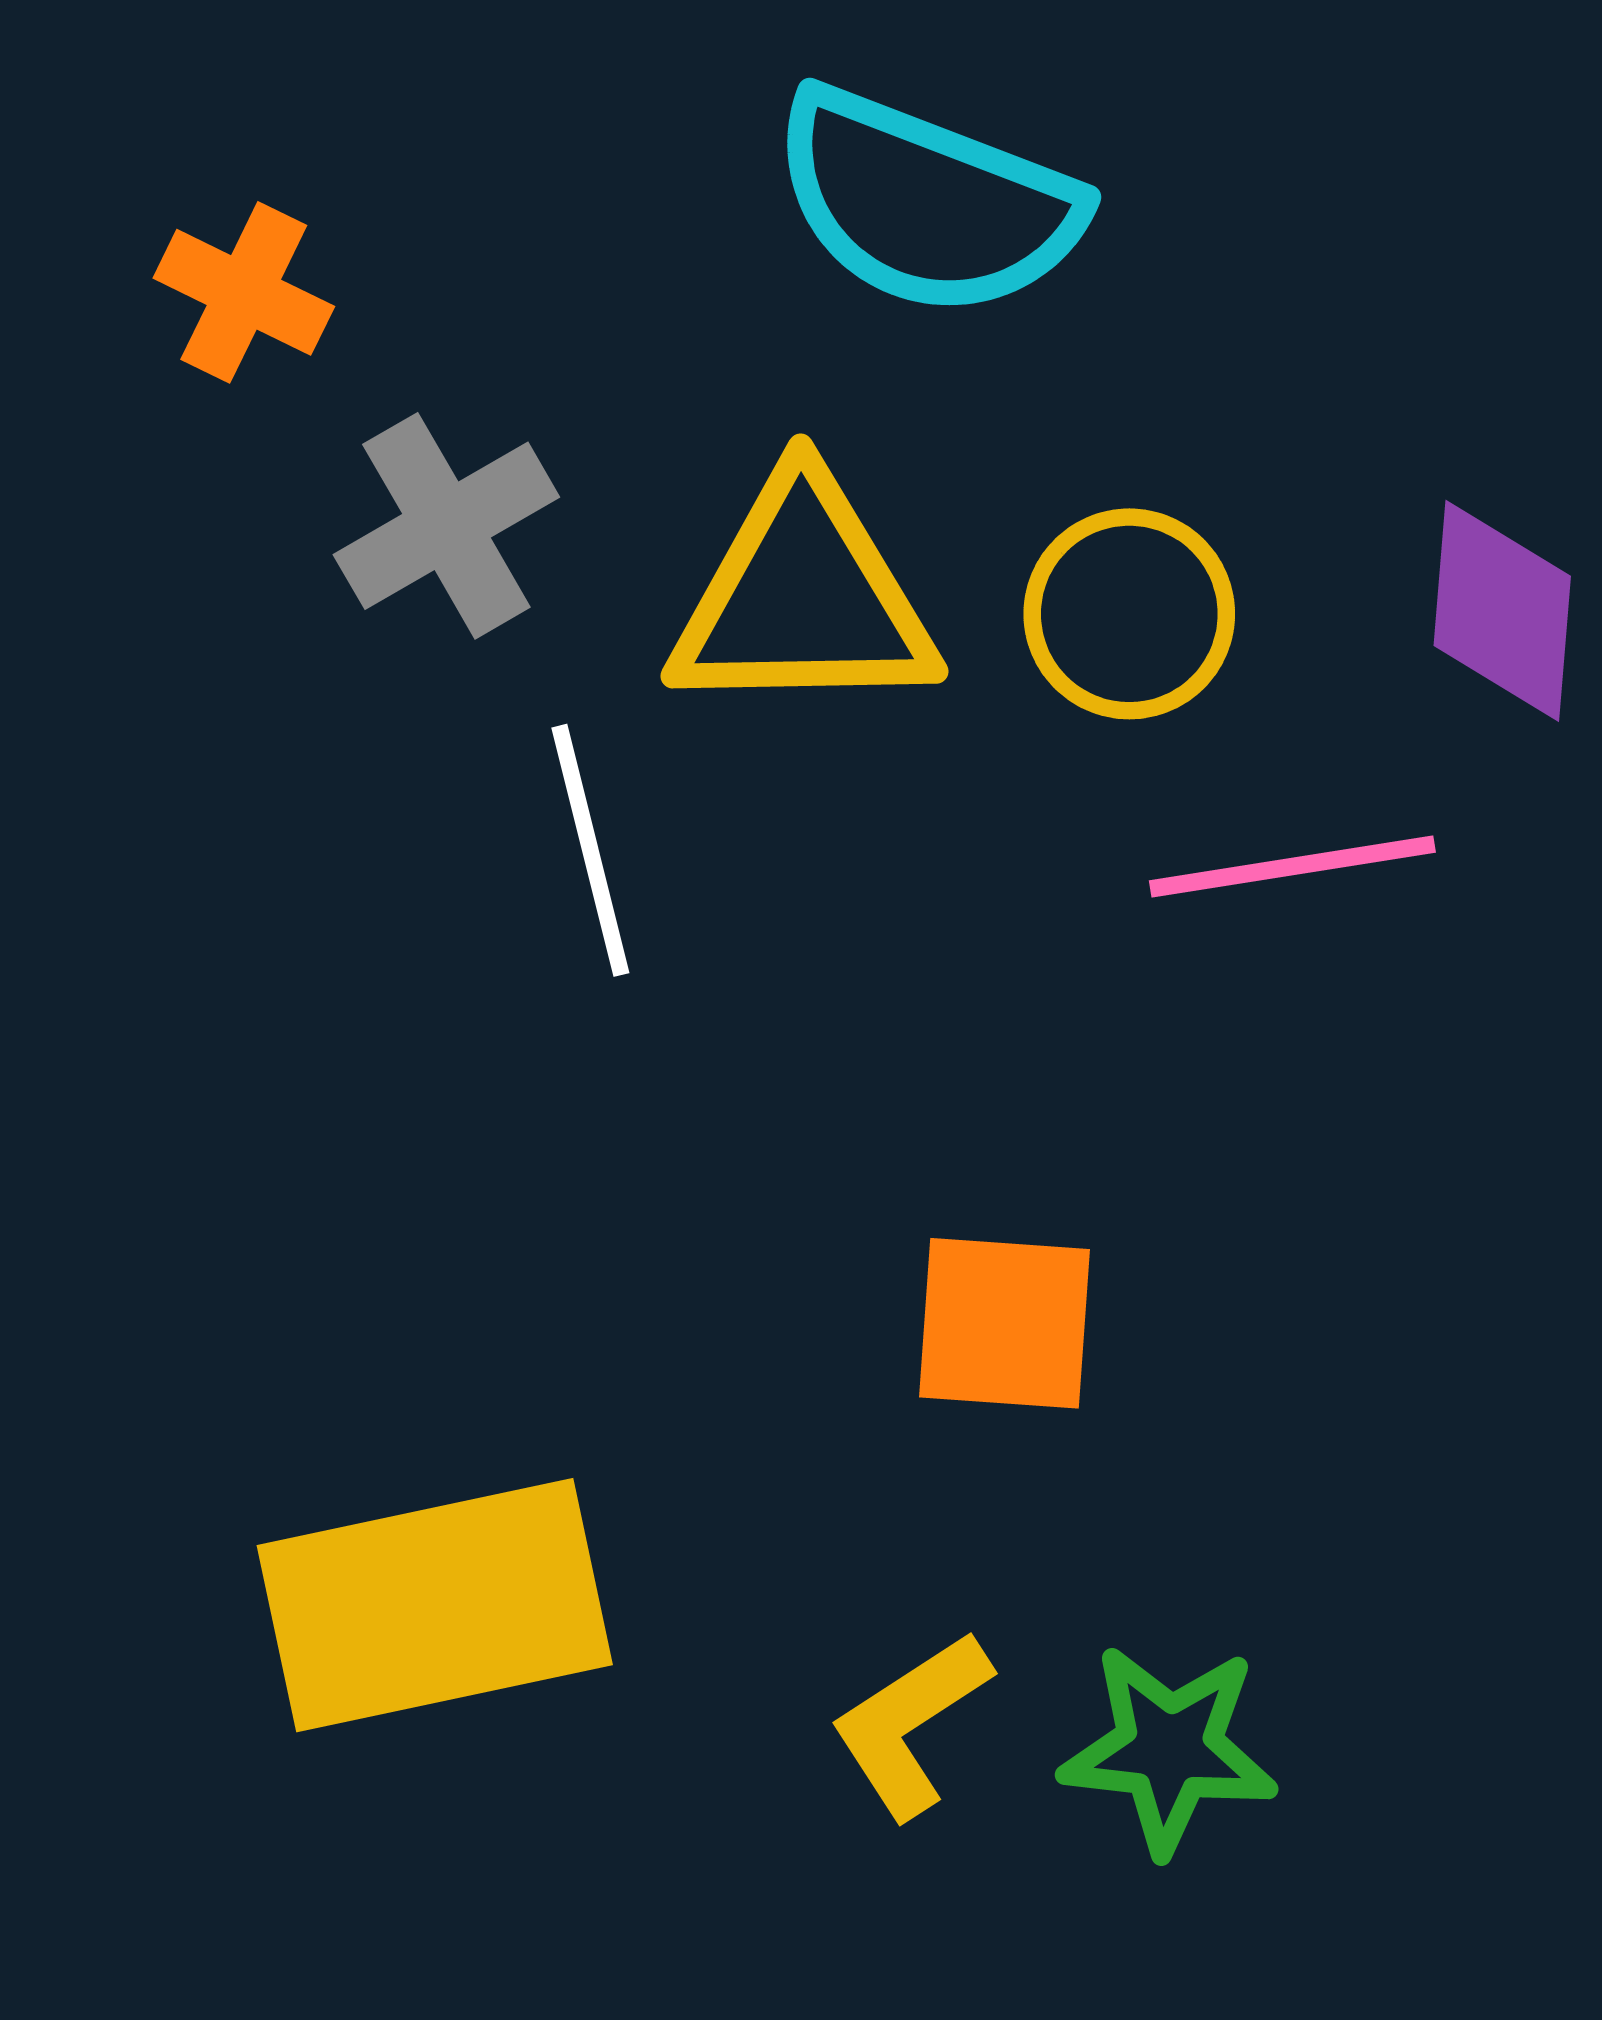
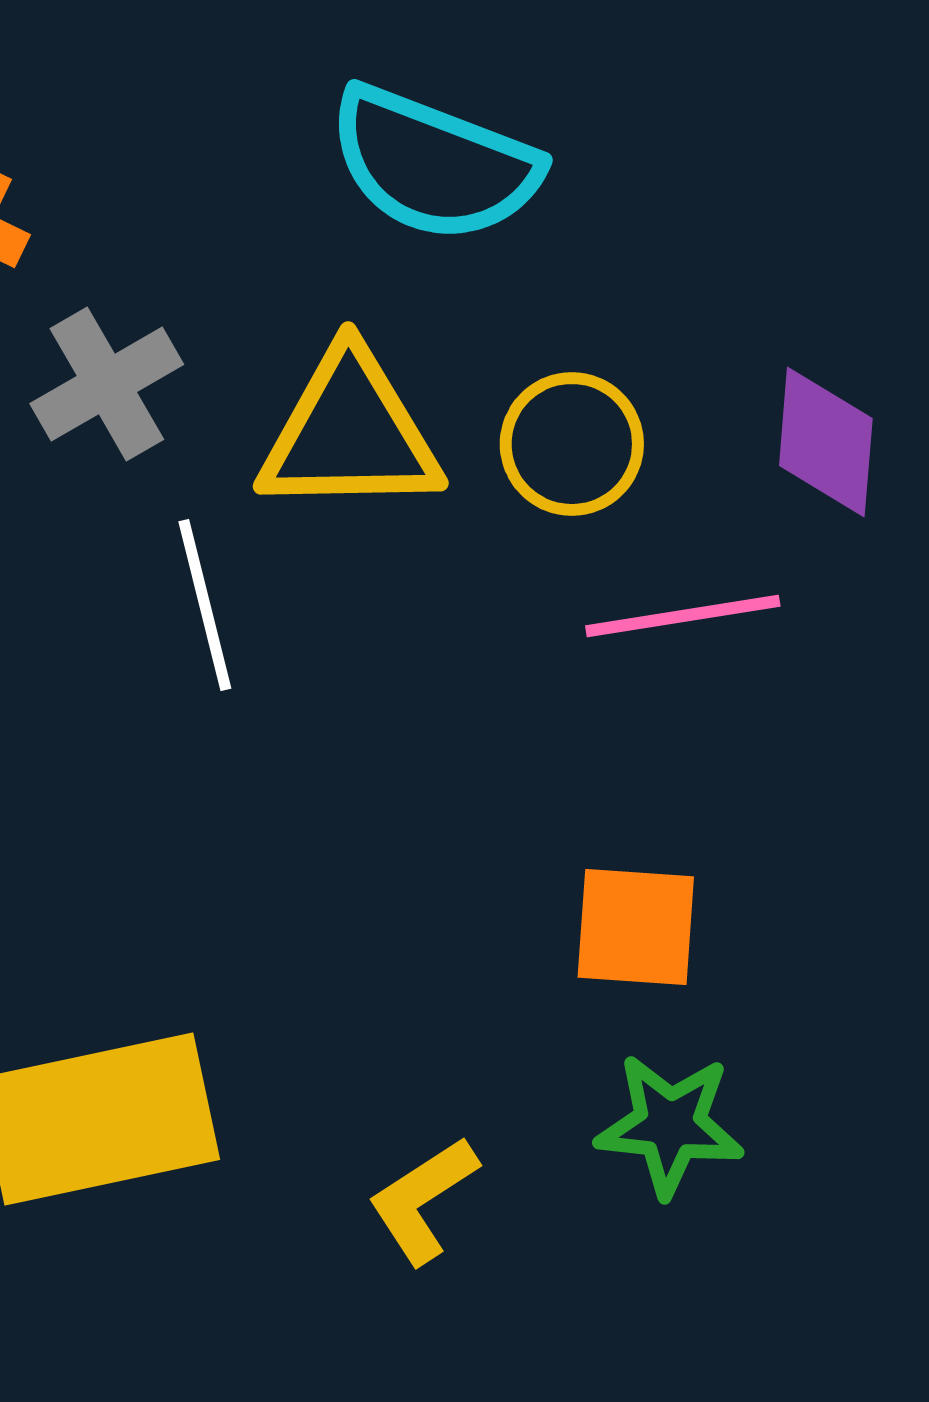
orange square: (1004, 1323) -> (636, 927), moved
green star: (1169, 1749) -> (670, 1125), moved

